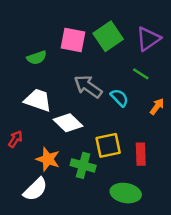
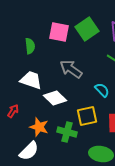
green semicircle: (37, 58) -> (30, 46), turned -77
cyan semicircle: (119, 98) -> (102, 90), moved

